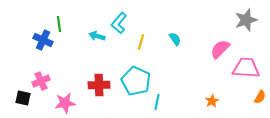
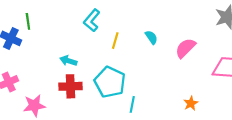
cyan arrow: (97, 36) -> (68, 61), moved
pink semicircle: (220, 49) -> (185, 48), moved

